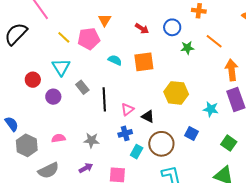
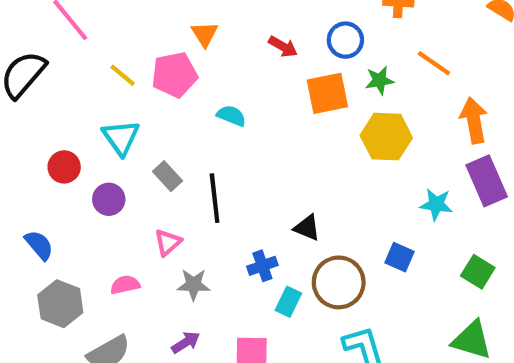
orange square: (144, 62) -> (327, 93), moved
yellow hexagon: (176, 93) -> (386, 137), moved
pink triangle: (127, 110) -> (168, 242), moved
blue semicircle: (12, 124) -> (39, 245), moved

